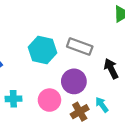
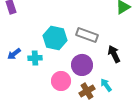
cyan cross: (13, 99) -> (35, 58), moved

